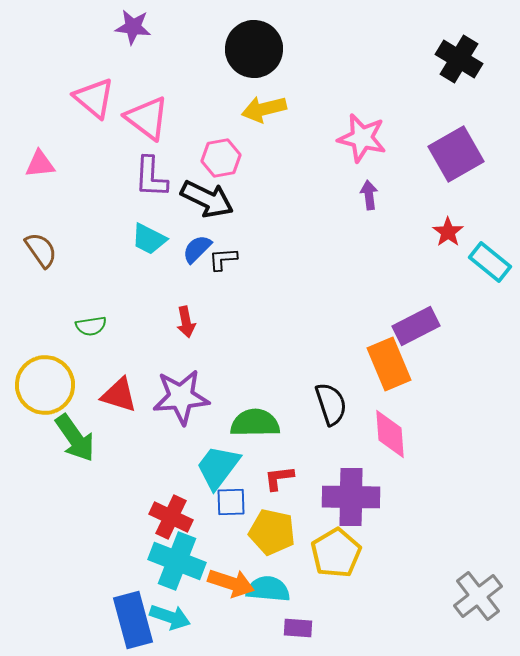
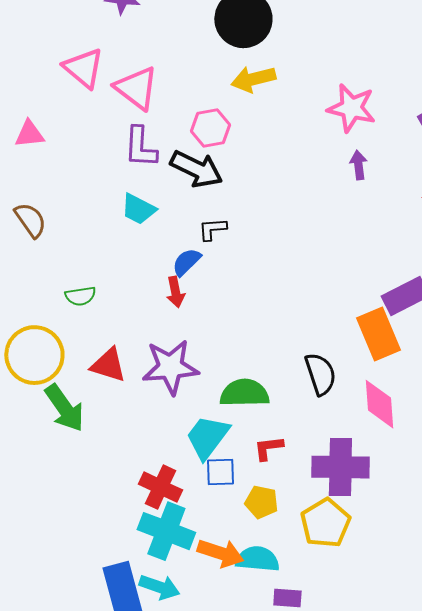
blue semicircle: (197, 249) -> (186, 262), moved
yellow pentagon: (272, 532) -> (261, 502), size x0.7

